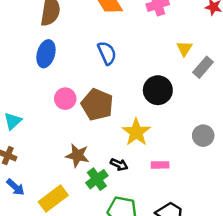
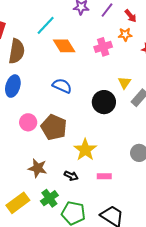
blue semicircle: (107, 53) -> (62, 86), turned -42
black circle: (158, 90) -> (104, 102), moved
green cross: (97, 179) -> (49, 198), moved

